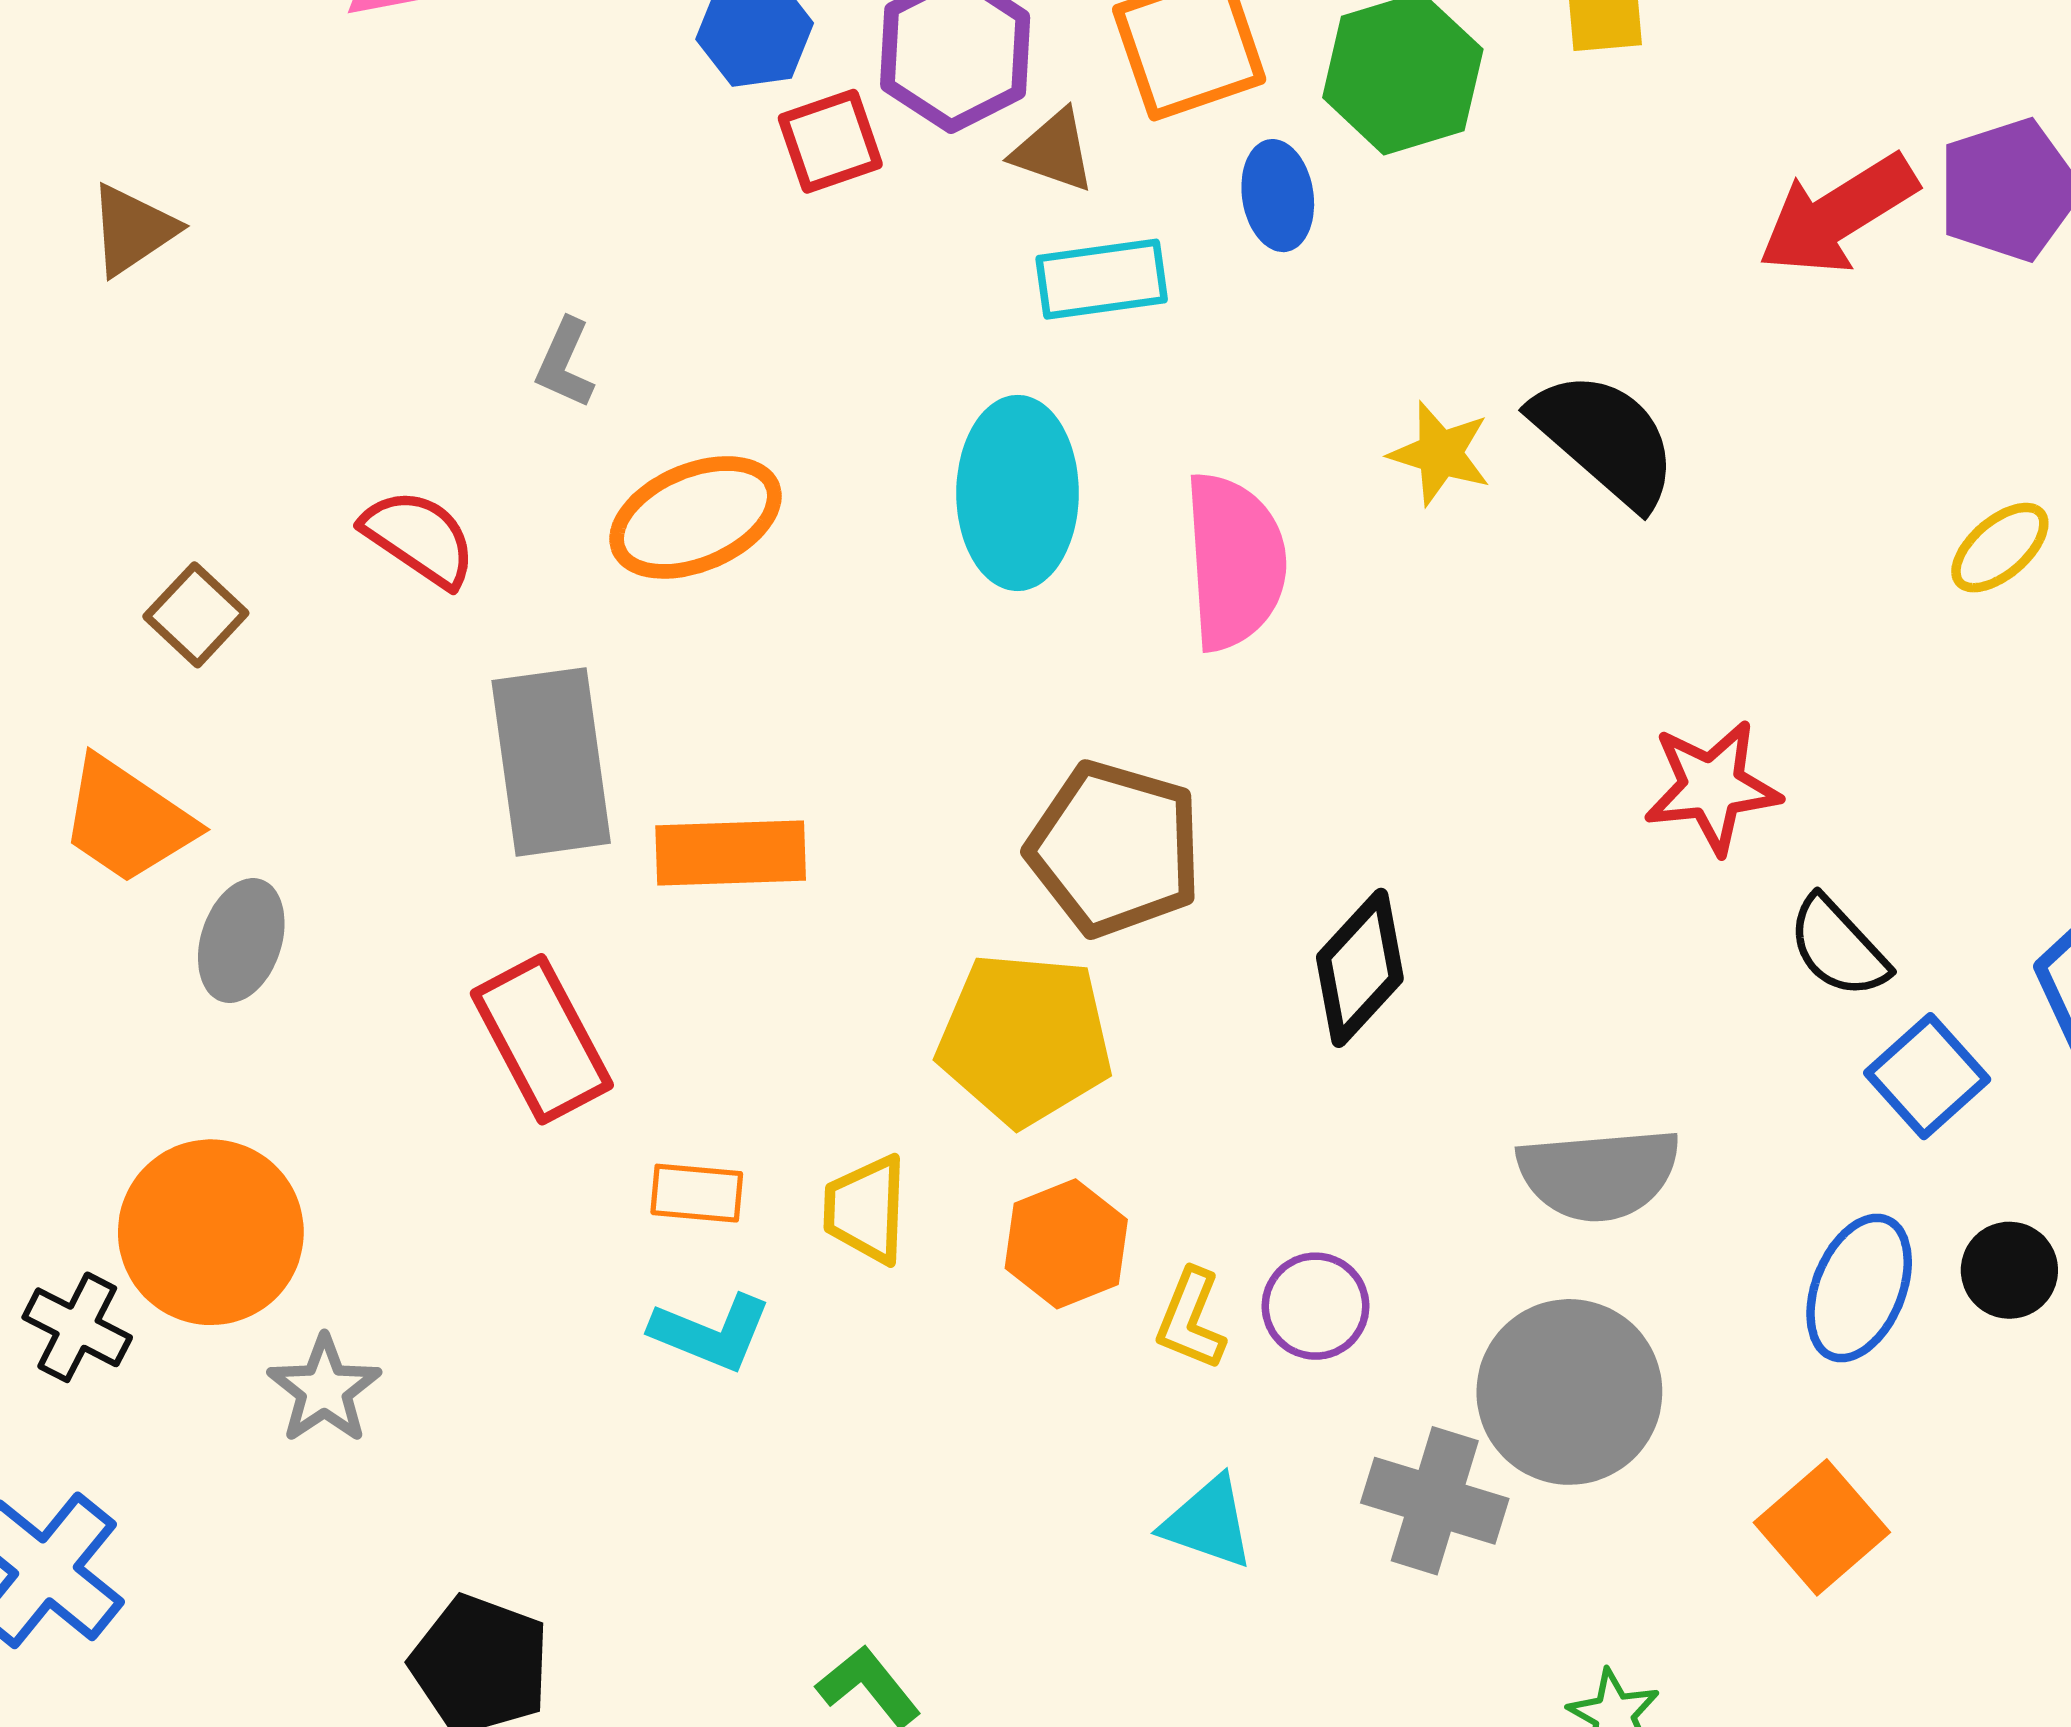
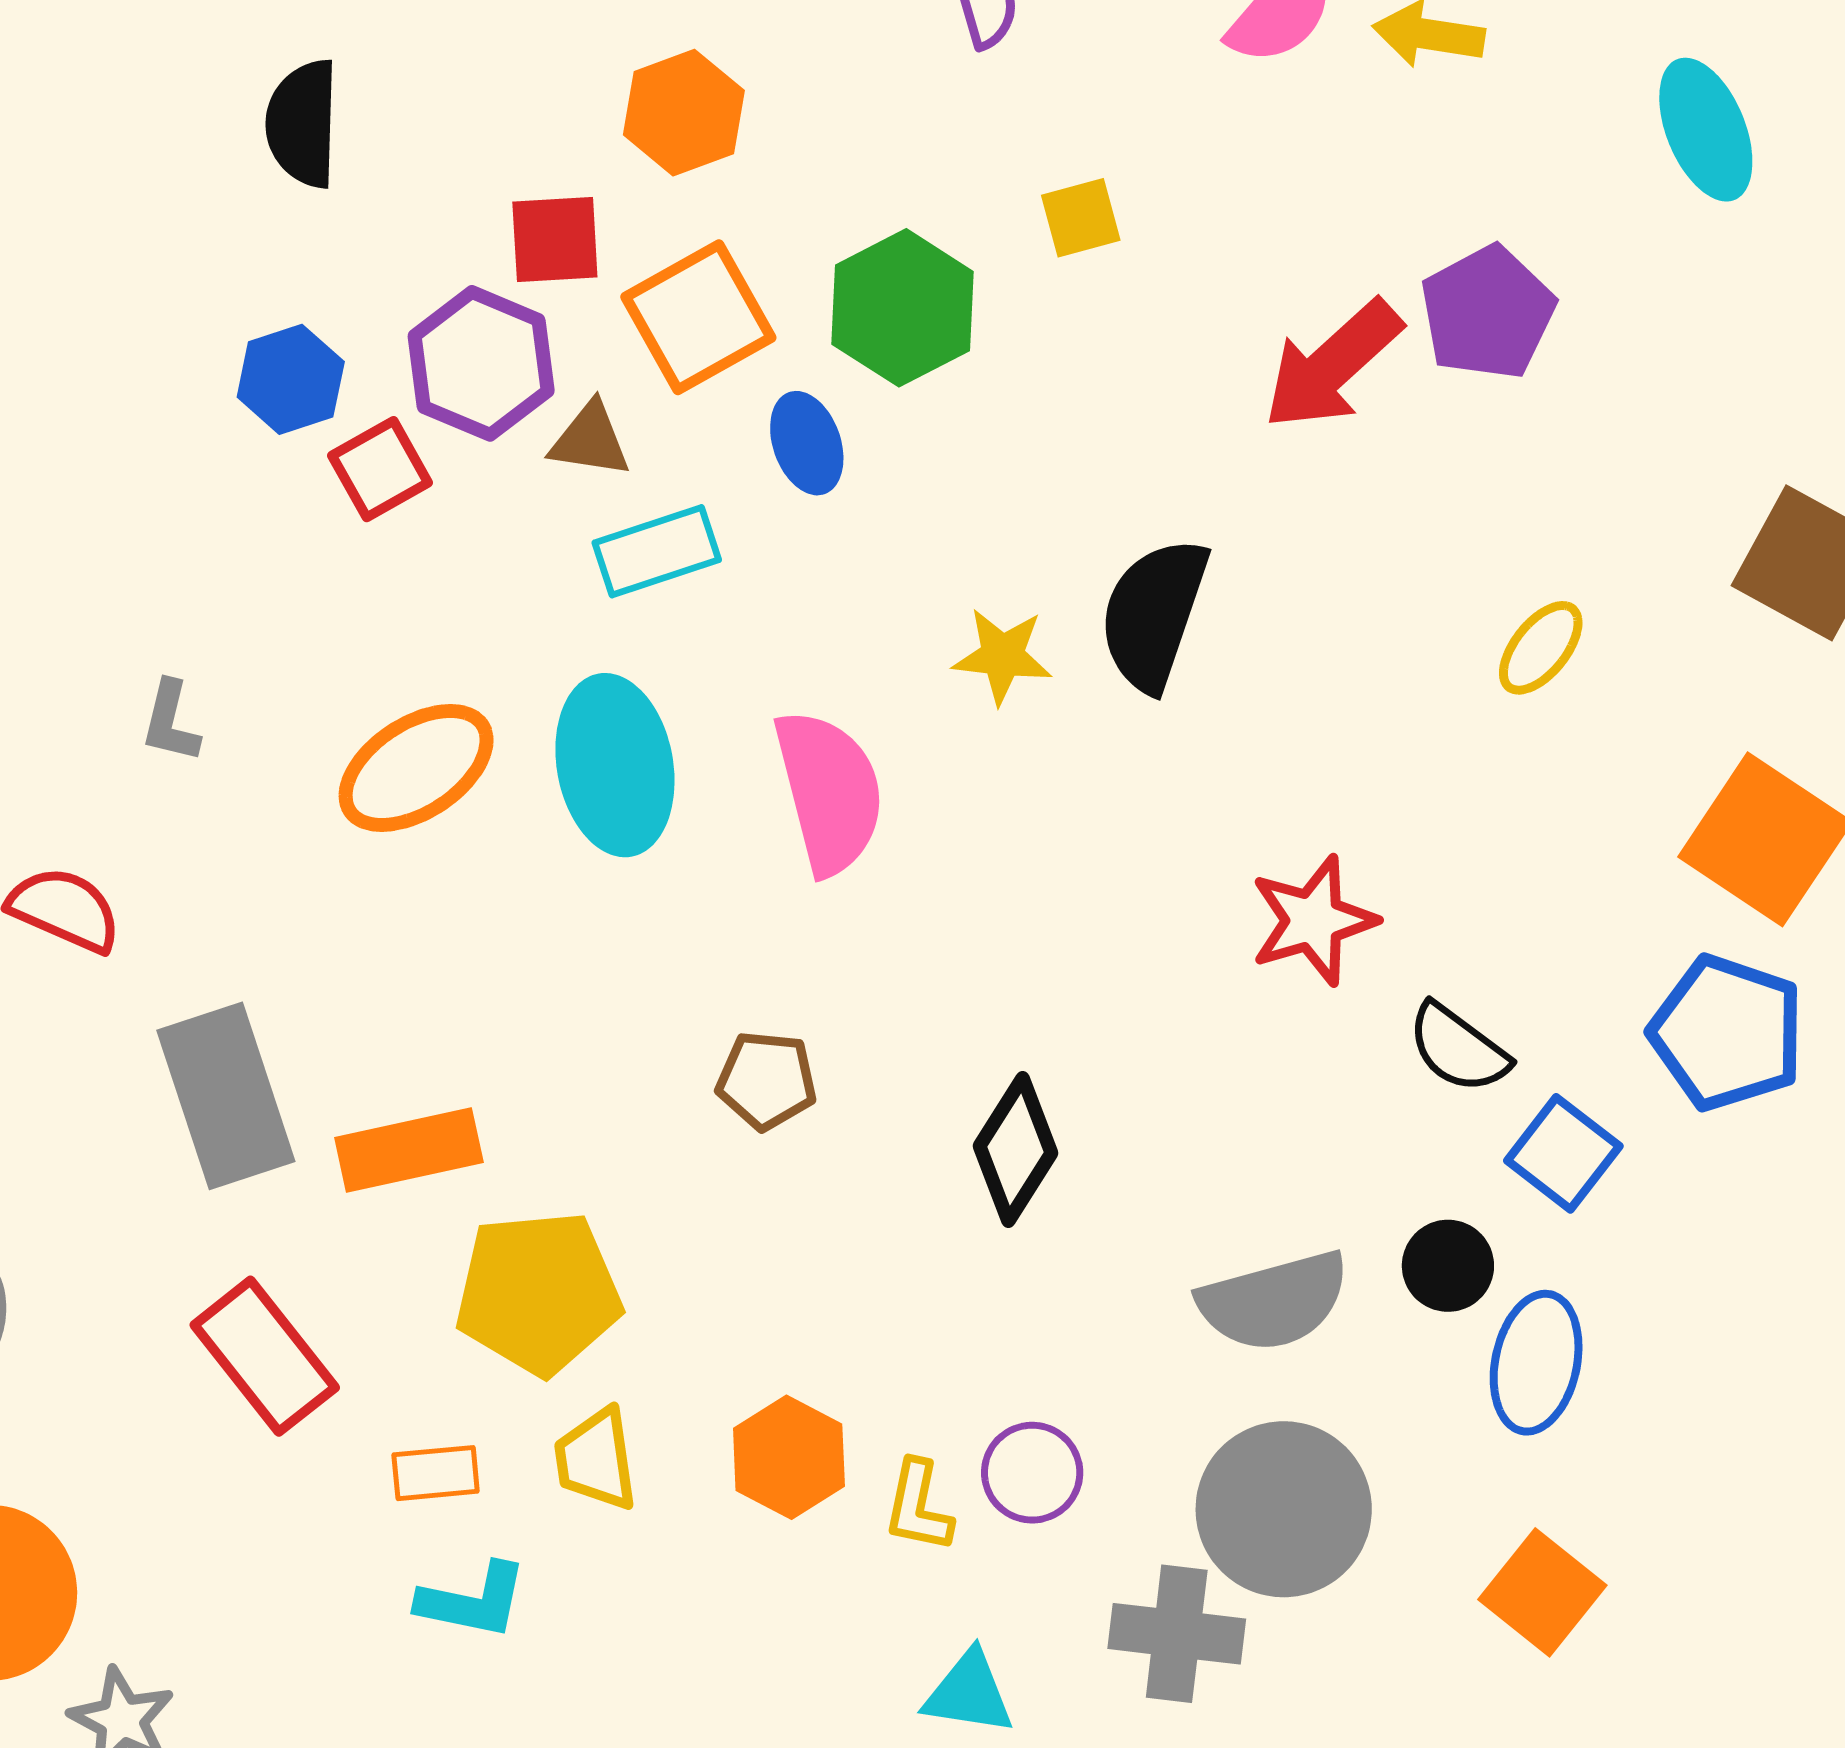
black semicircle: (1605, 439) -> (1154, 614), turned -102
orange ellipse: (695, 517) -> (416, 768), moved
brown pentagon: (1115, 849) -> (766, 1080), size x0.6
yellow pentagon: (1025, 1039) -> (538, 1293), moved
black circle: (2009, 1270) -> (1448, 1266), moved

